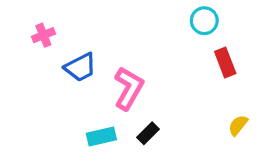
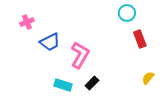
cyan rectangle: (101, 136) -> (63, 85), turned 30

